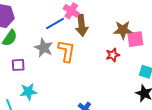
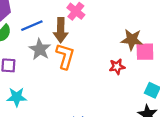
blue line: (55, 24) -> (32, 26), moved
brown arrow: (82, 25) -> (61, 30), moved

